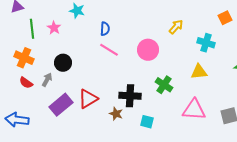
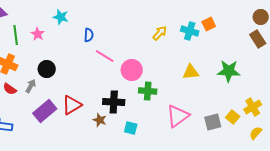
cyan cross: (206, 43) -> (190, 31), moved
pink line: (109, 50) -> (105, 56), moved
pink circle: (148, 50) -> (132, 70), moved
yellow triangle: (199, 72) -> (191, 72), moved
green cross: (164, 85) -> (148, 91), turned -30
pink triangle: (194, 110) -> (178, 116), turned -40

